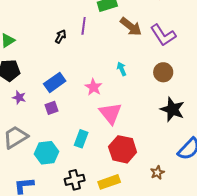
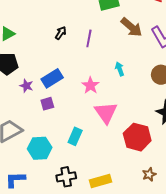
purple line: (84, 26) -> (89, 38), moved
purple star: (19, 97) -> (26, 86), moved
red hexagon: (123, 149) -> (137, 137), moved

